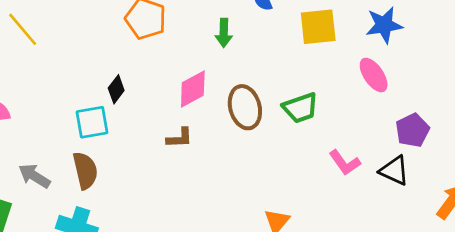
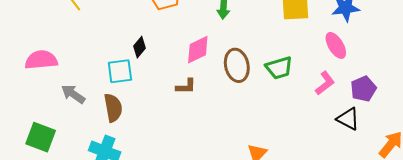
pink L-shape: (345, 163) -> (325, 83), moved, turned -95
gray arrow: (34, 176) -> (73, 94), moved

